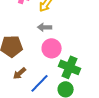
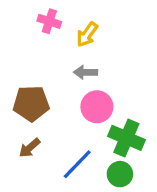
brown arrow: (20, 73) -> (30, 148), moved

